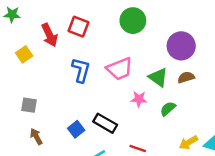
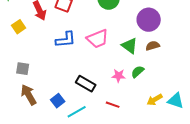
blue L-shape: (81, 70) -> (66, 40), turned 70
pink star: (139, 99) -> (119, 76), moved
blue square: (76, 129) -> (58, 101), moved
brown arrow: (36, 136) -> (29, 95), size x1.5

